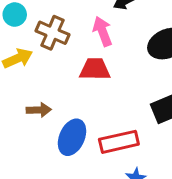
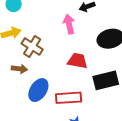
brown cross: (53, 33) -> (32, 47), moved
red trapezoid: (95, 69) -> (77, 61), moved

